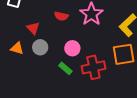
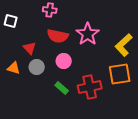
red semicircle: (61, 16) -> (58, 36), size x1.5
pink circle: (72, 48) -> (64, 61), moved

